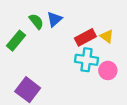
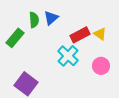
green semicircle: (36, 21) -> (34, 20), turned 35
cyan cross: (86, 60) -> (68, 56), moved, turned 35

